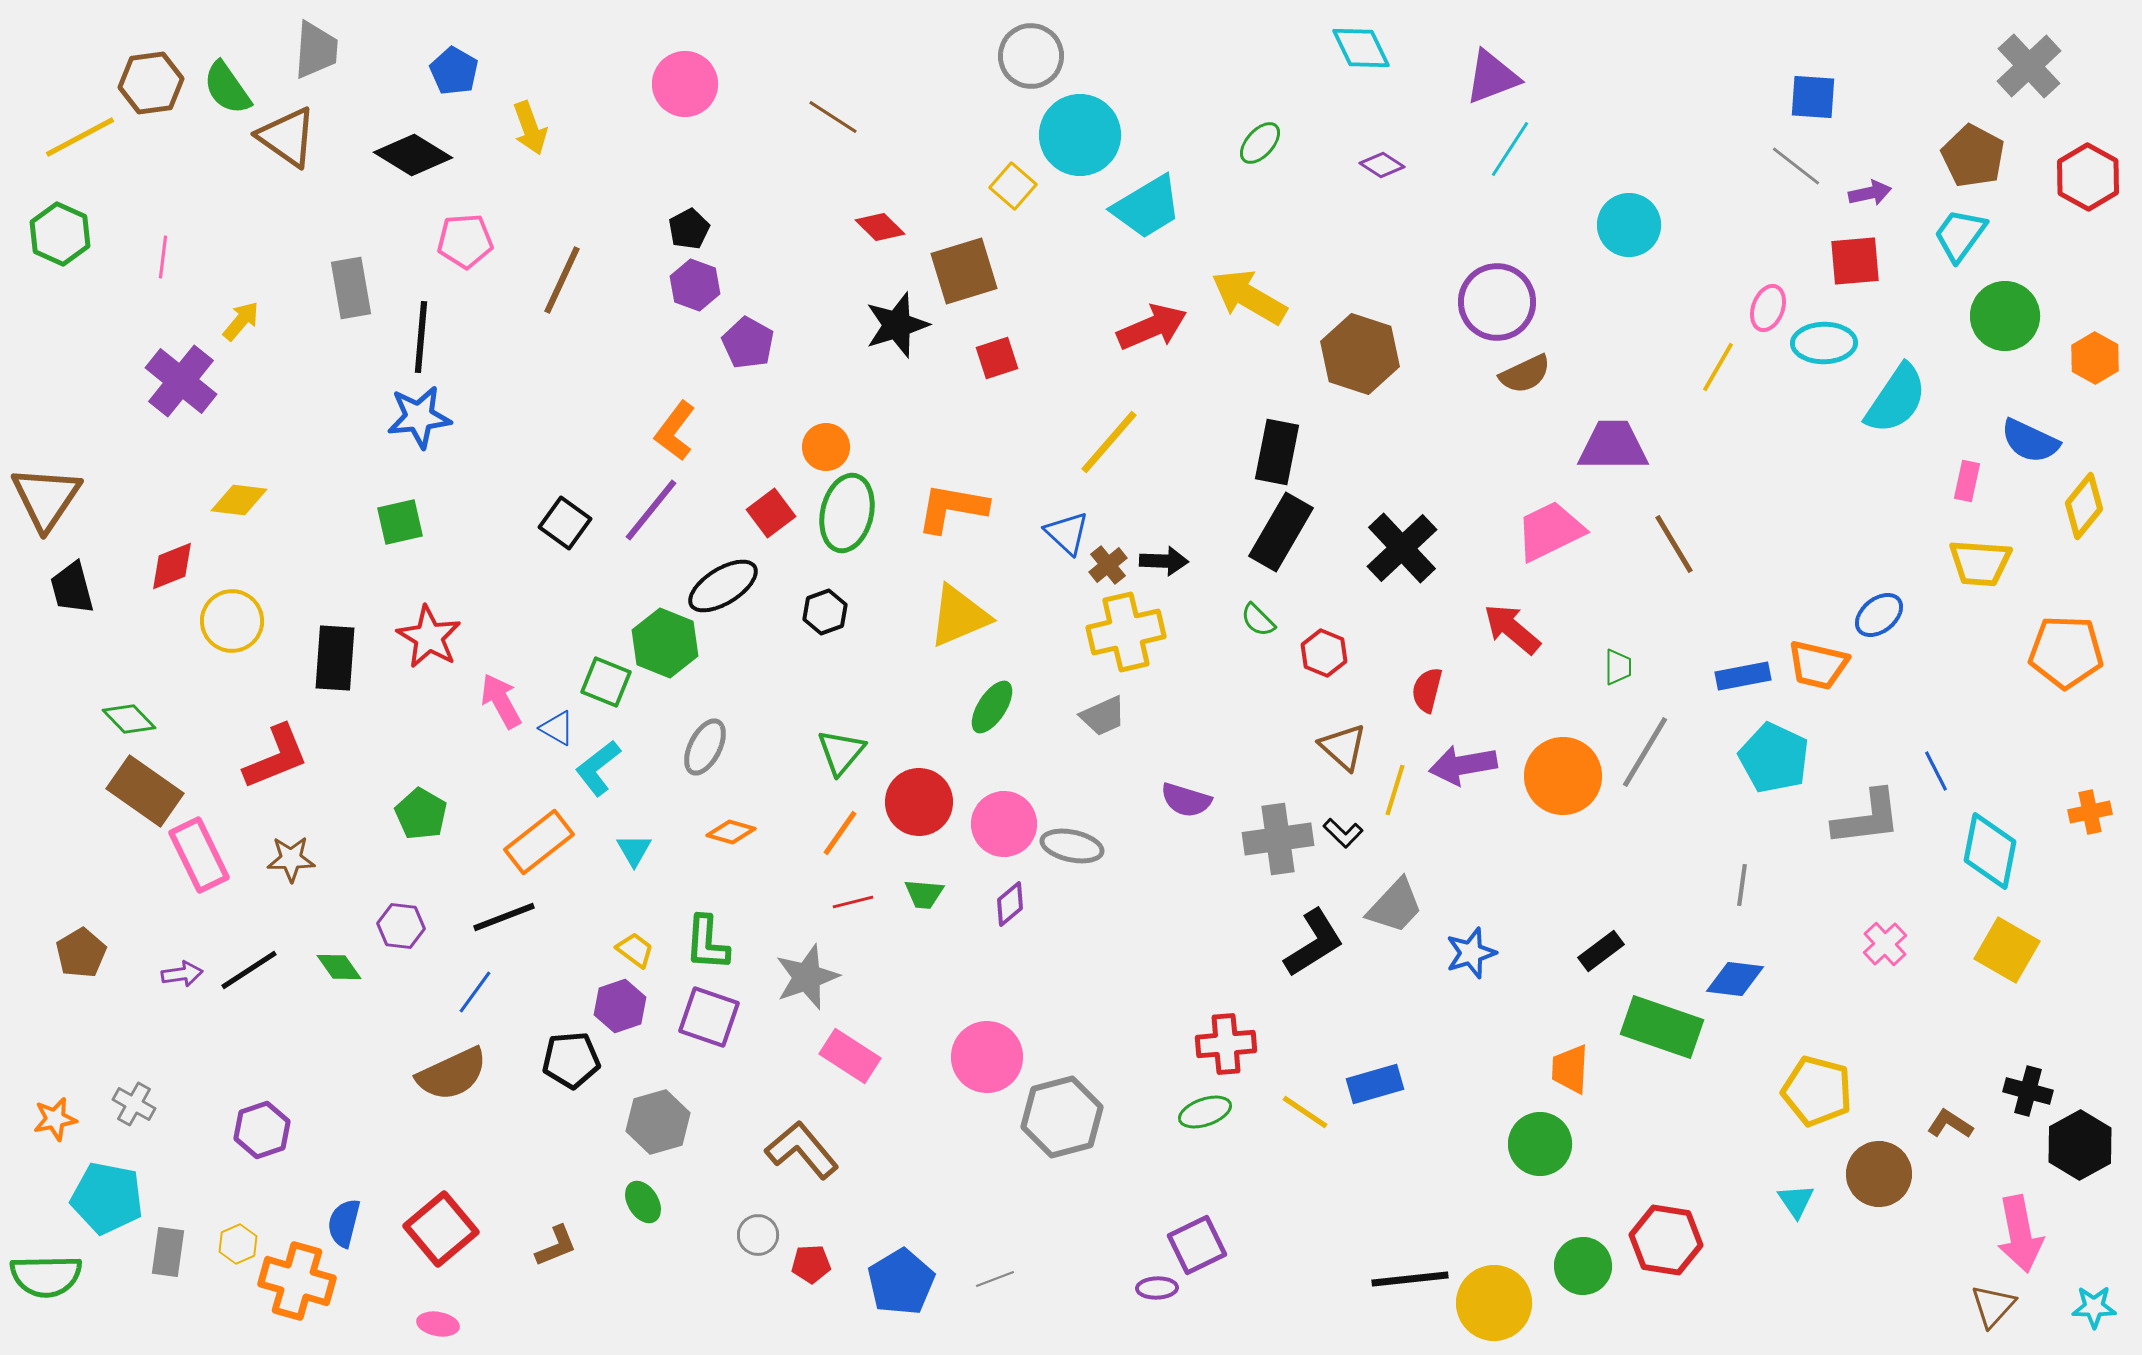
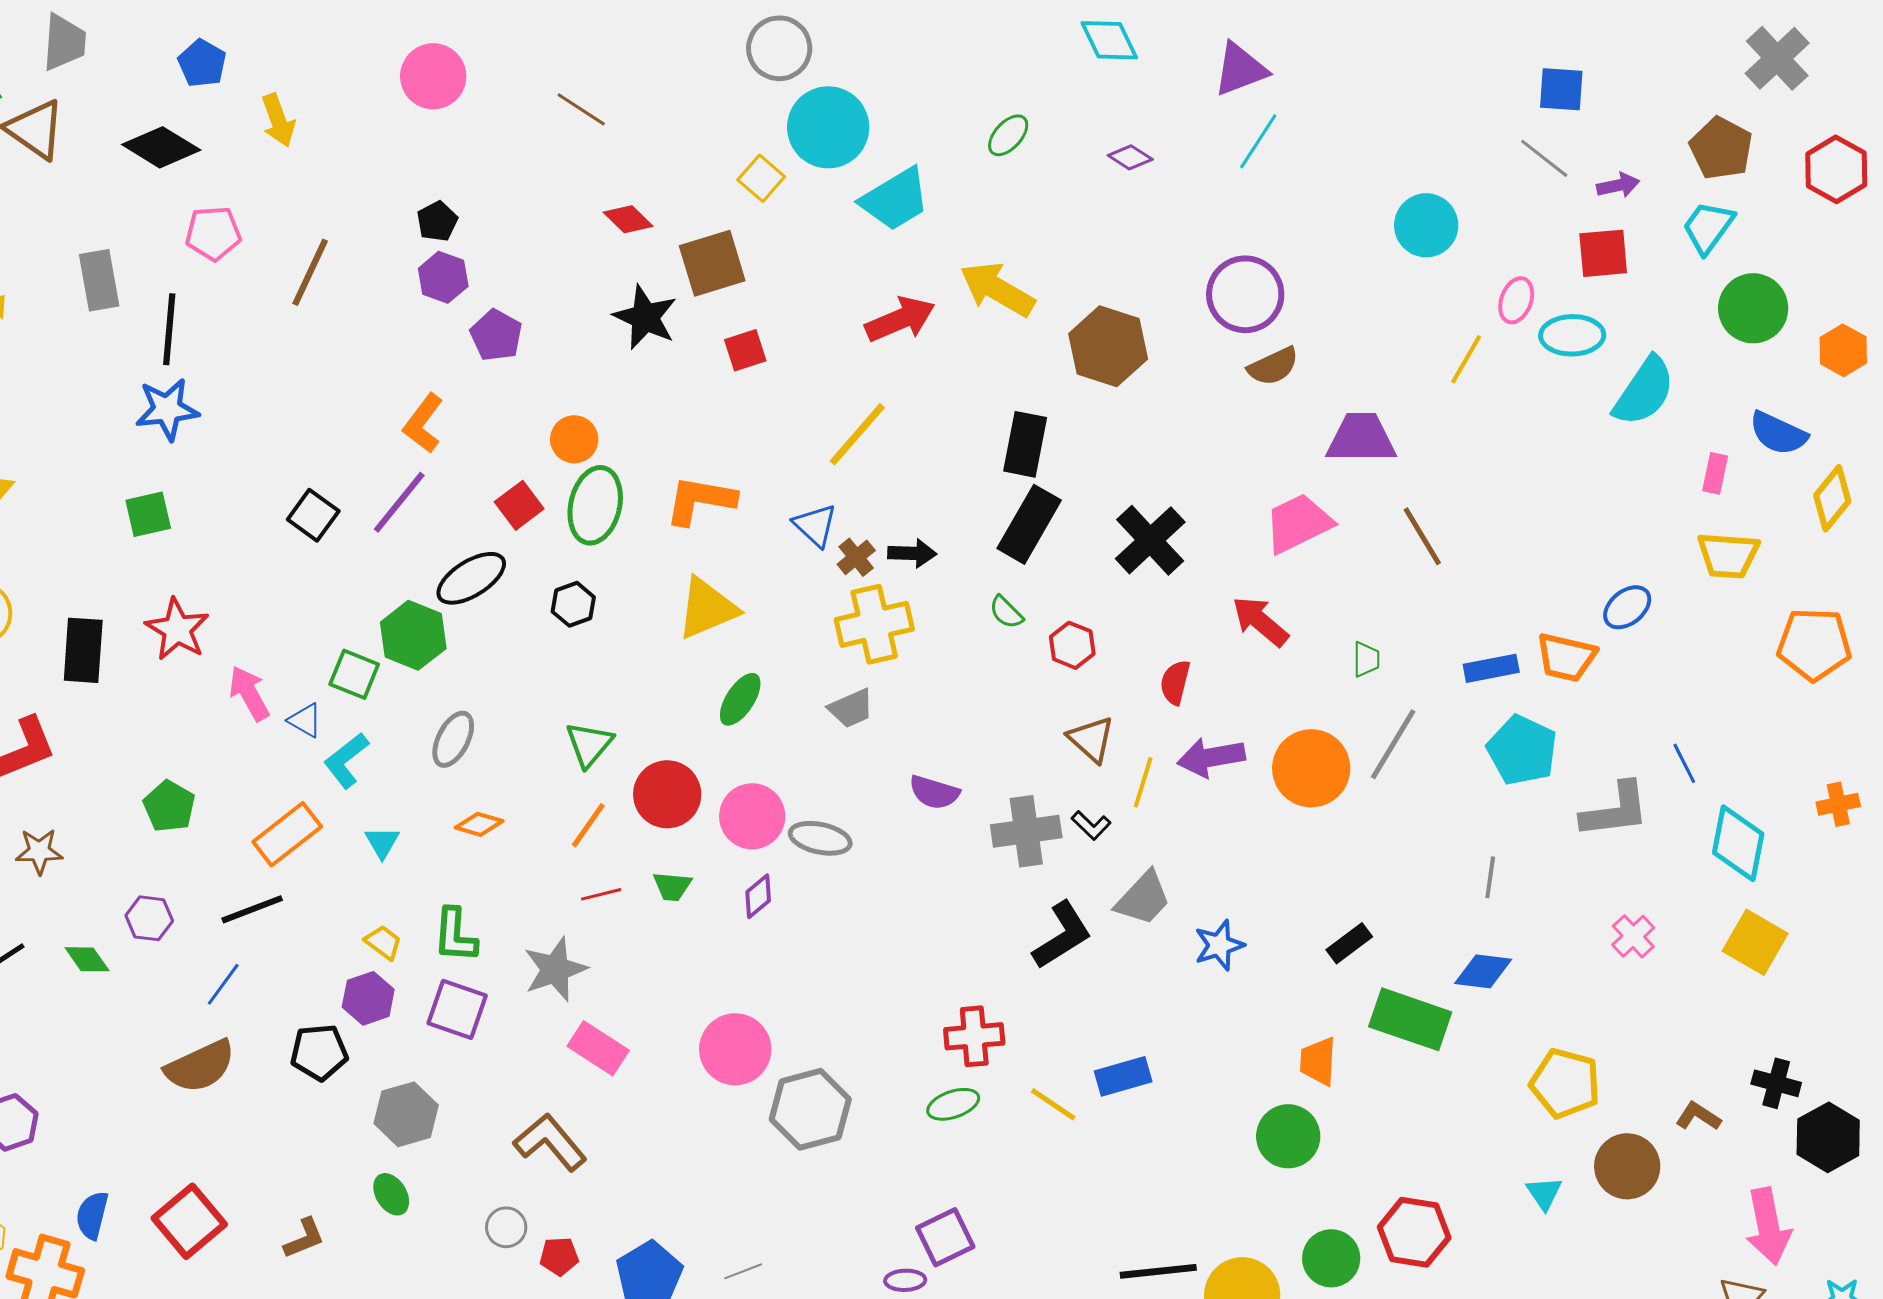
cyan circle: (1629, 225) -> (1426, 225), moved
black star: (897, 325) -> (645, 317), turned -30

